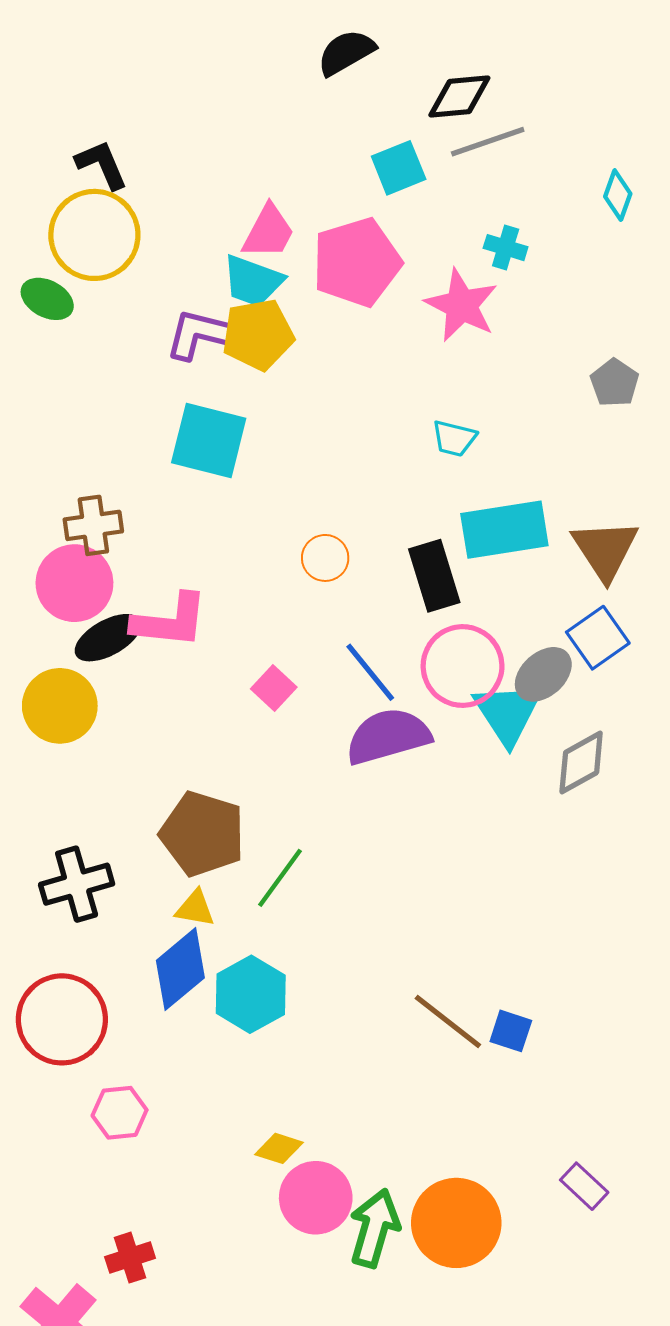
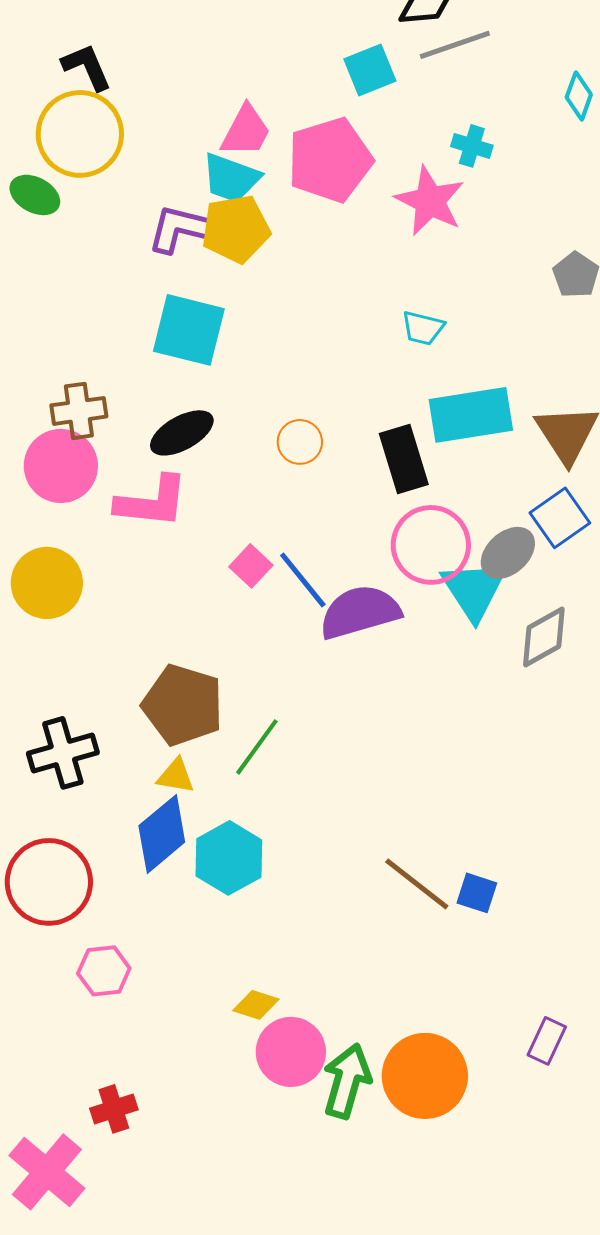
black ellipse: (108, 638) -> (182, 433), moved
blue line: (370, 672) -> (303, 580), moved
purple rectangle: (584, 1186) -> (547, 1041), turned 72

